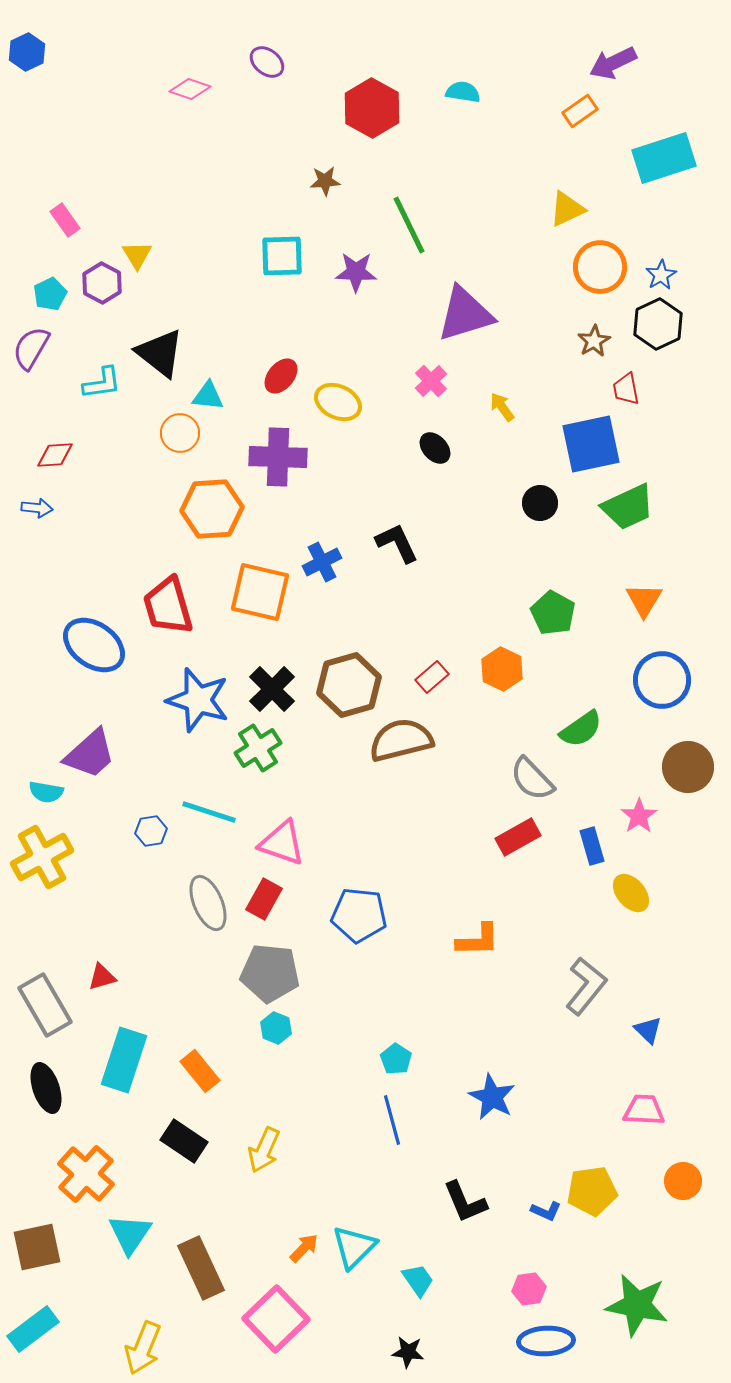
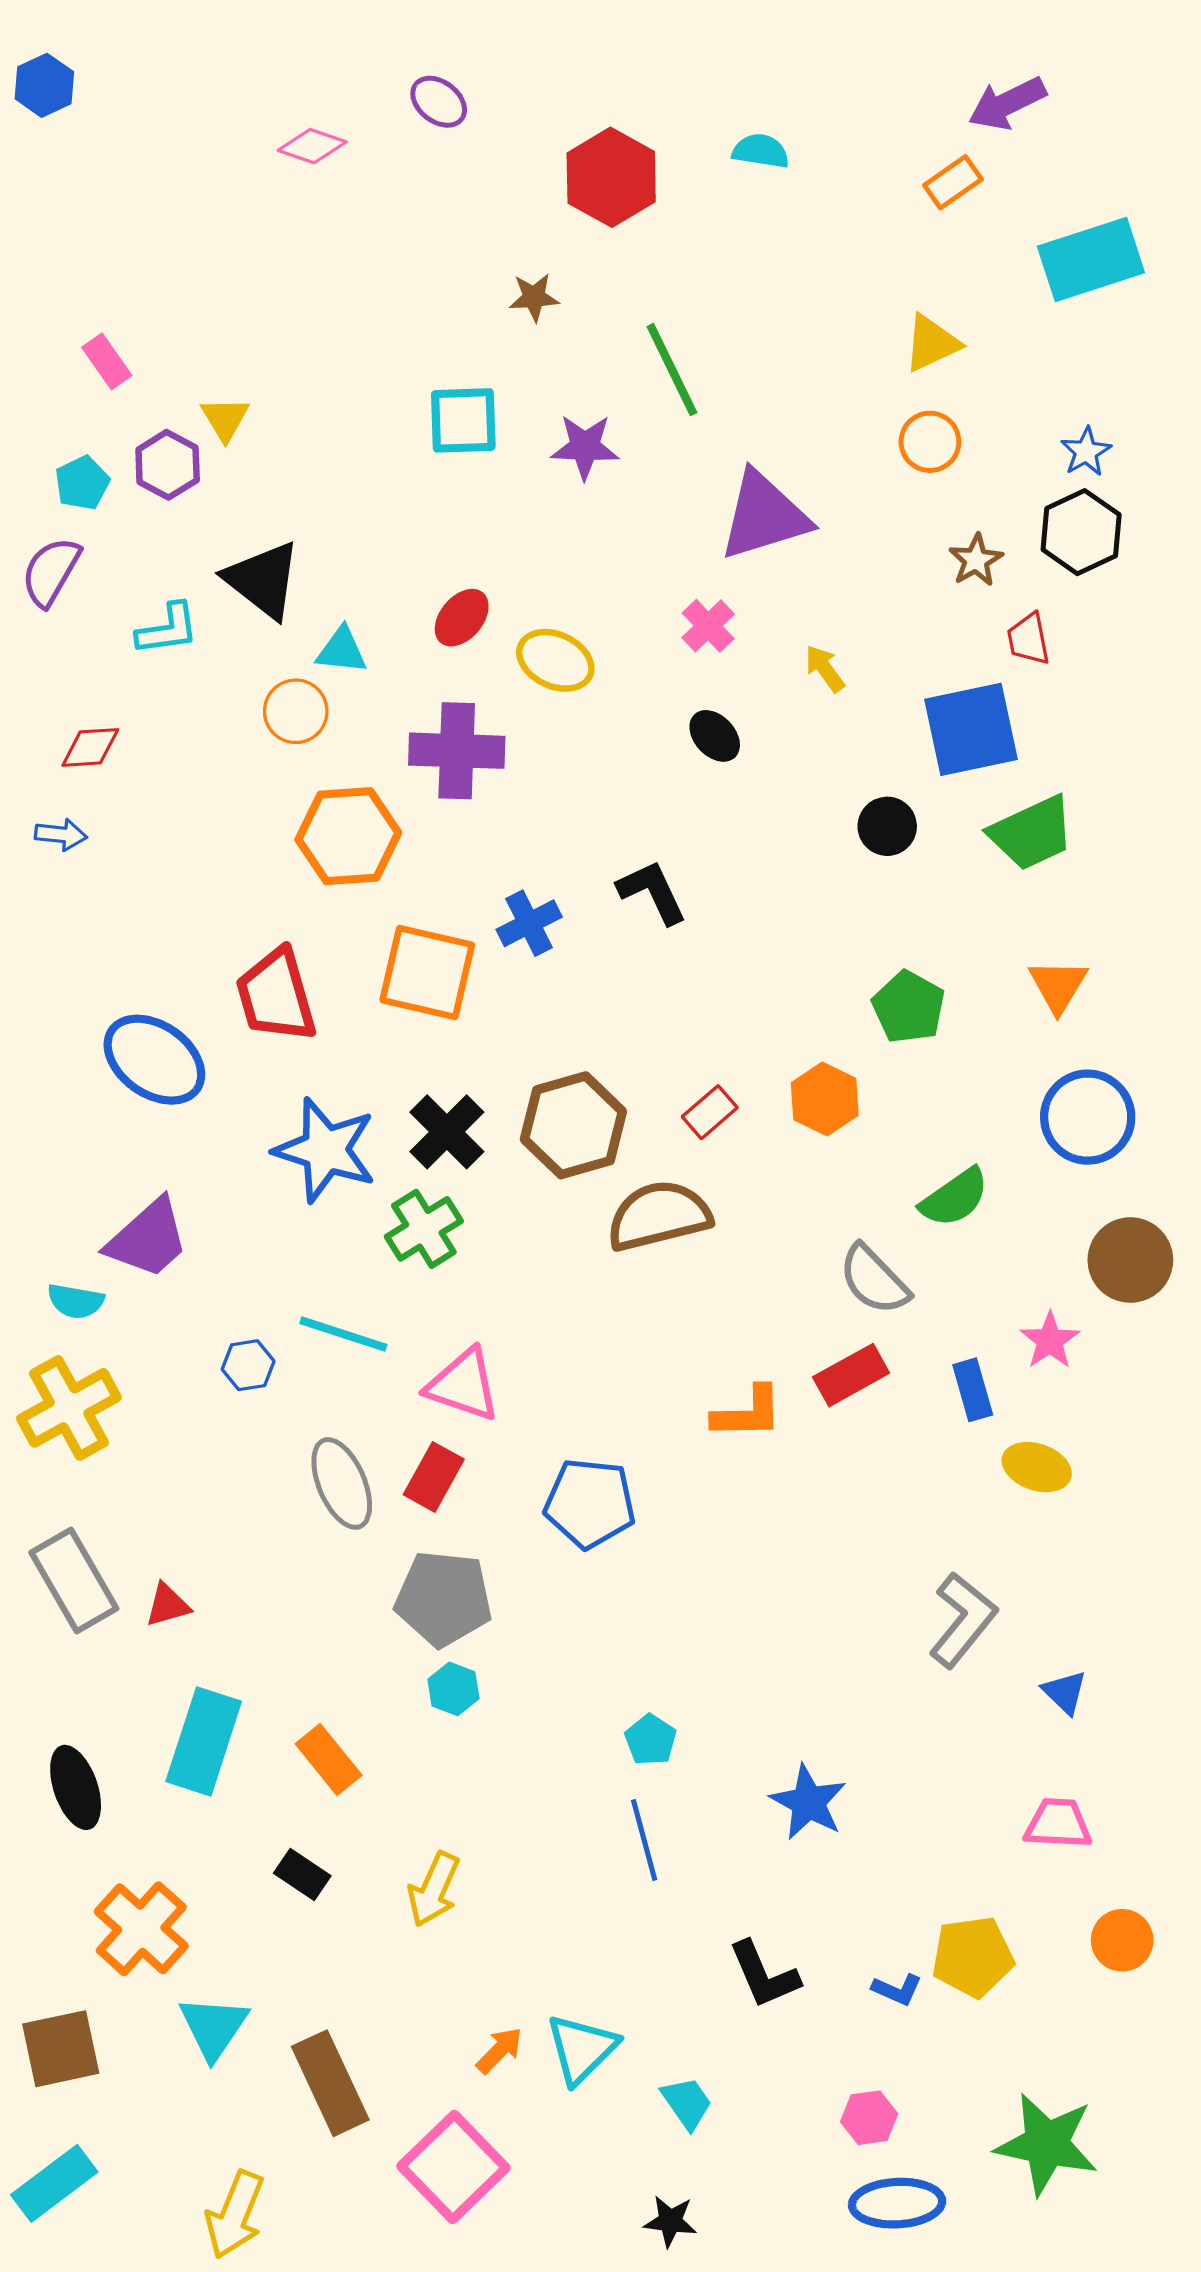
orange circle: (600, 267) -> (930, 442), moved, size x0.7
yellow ellipse: (631, 893) -> (1037, 1467), turned -30
orange L-shape: (478, 940) -> (748, 1413), moved
gray rectangle: (45, 1005) -> (74, 1580), moved
black rectangle: (184, 1141) -> (302, 1875), size x0.7

